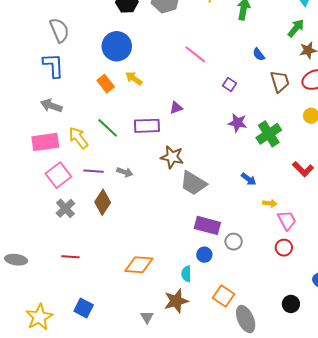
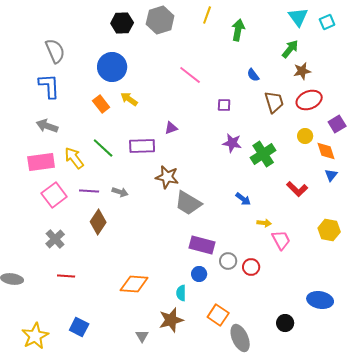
purple square: (230, 85) -> (224, 105), turned -32
gray cross: (65, 208) -> (55, 239), moved
red circle: (284, 248) -> (251, 267), moved

